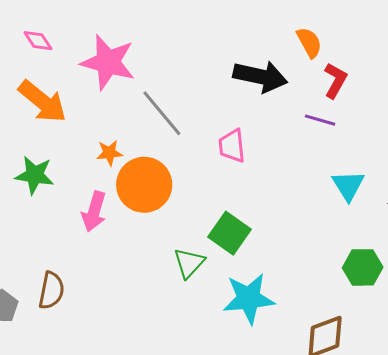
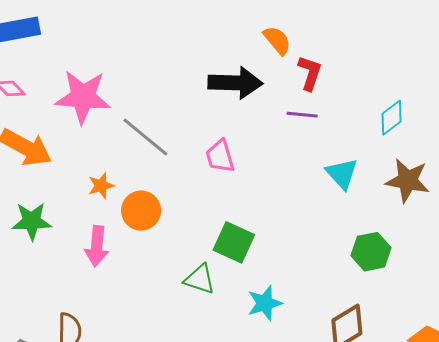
orange circle: (144, 185) -> (141, 211), size x0.7
green triangle: (189, 263) -> (200, 279), turned -44
cyan star: (249, 299) -> (265, 303), size x0.7

